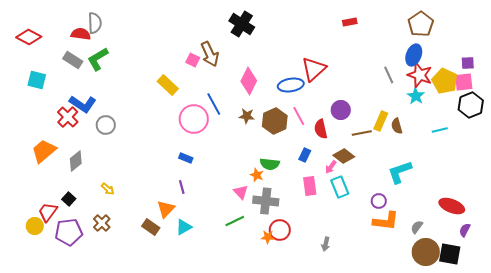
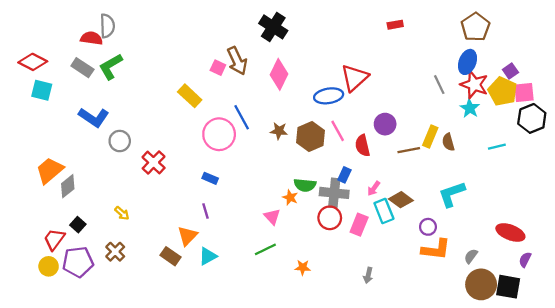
red diamond: (29, 37) -> (33, 62), moved
purple square: (468, 63) -> (510, 71), moved, turned -32
pink diamond: (249, 81) -> (279, 74), moved
red cross: (68, 117) -> (154, 162), moved
brown diamond: (344, 156) -> (401, 200), moved
gray diamond: (76, 161) -> (68, 186), moved
pink rectangle: (310, 186) -> (359, 225), moved, turned 30
gray cross: (266, 201) -> (334, 193), moved
yellow circle: (35, 226) -> (49, 266), moved
red circle: (280, 230) -> (330, 218), moved

